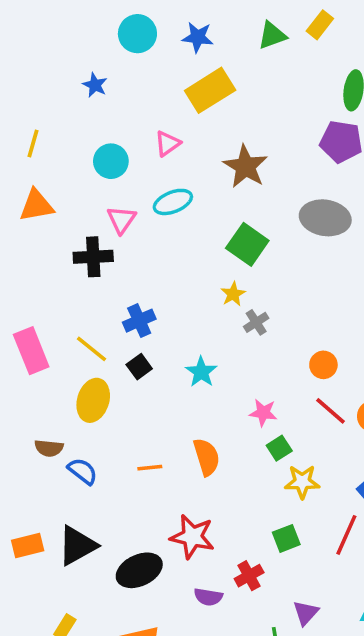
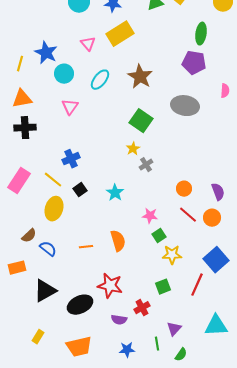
blue star: (95, 85) -> (46, 53), moved, size x1.6
pink triangle: (168, 143) -> (88, 44), moved, turned -35
cyan ellipse: (173, 202) -> (100, 80), moved, turned -30
black cross: (93, 257) -> (25, 128), moved
blue cross: (139, 321) -> (71, 159), moved
pink rectangle: (31, 351) -> (19, 181), turned 55
brown semicircle: (49, 448) -> (29, 236), turned -49
orange rectangle: (28, 546) -> (17, 268), moved

